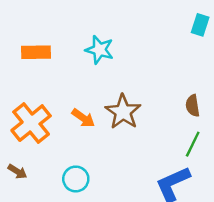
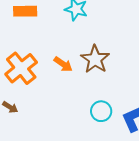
cyan circle: (76, 179) -> (101, 111), moved

